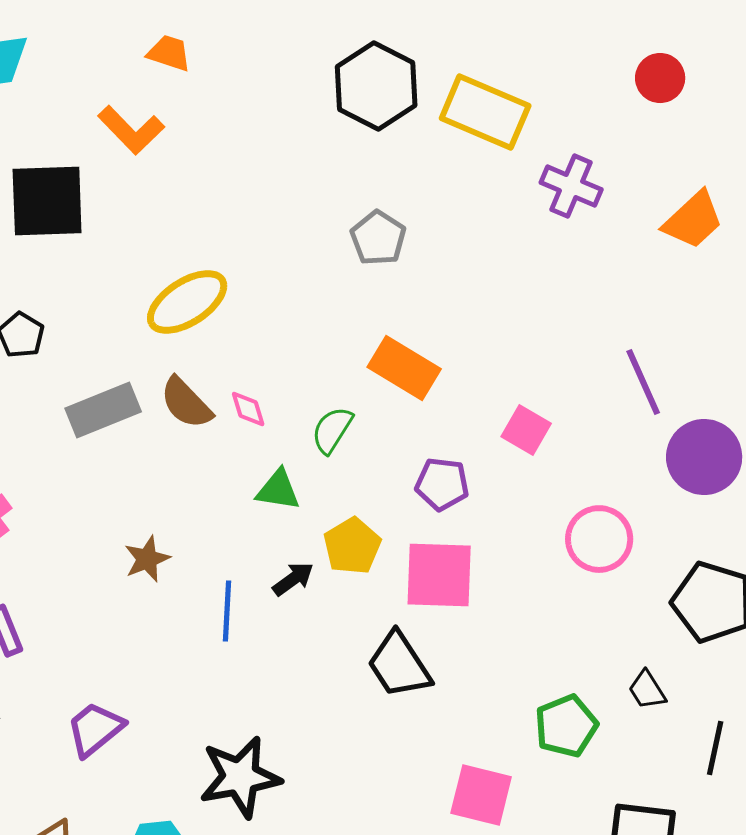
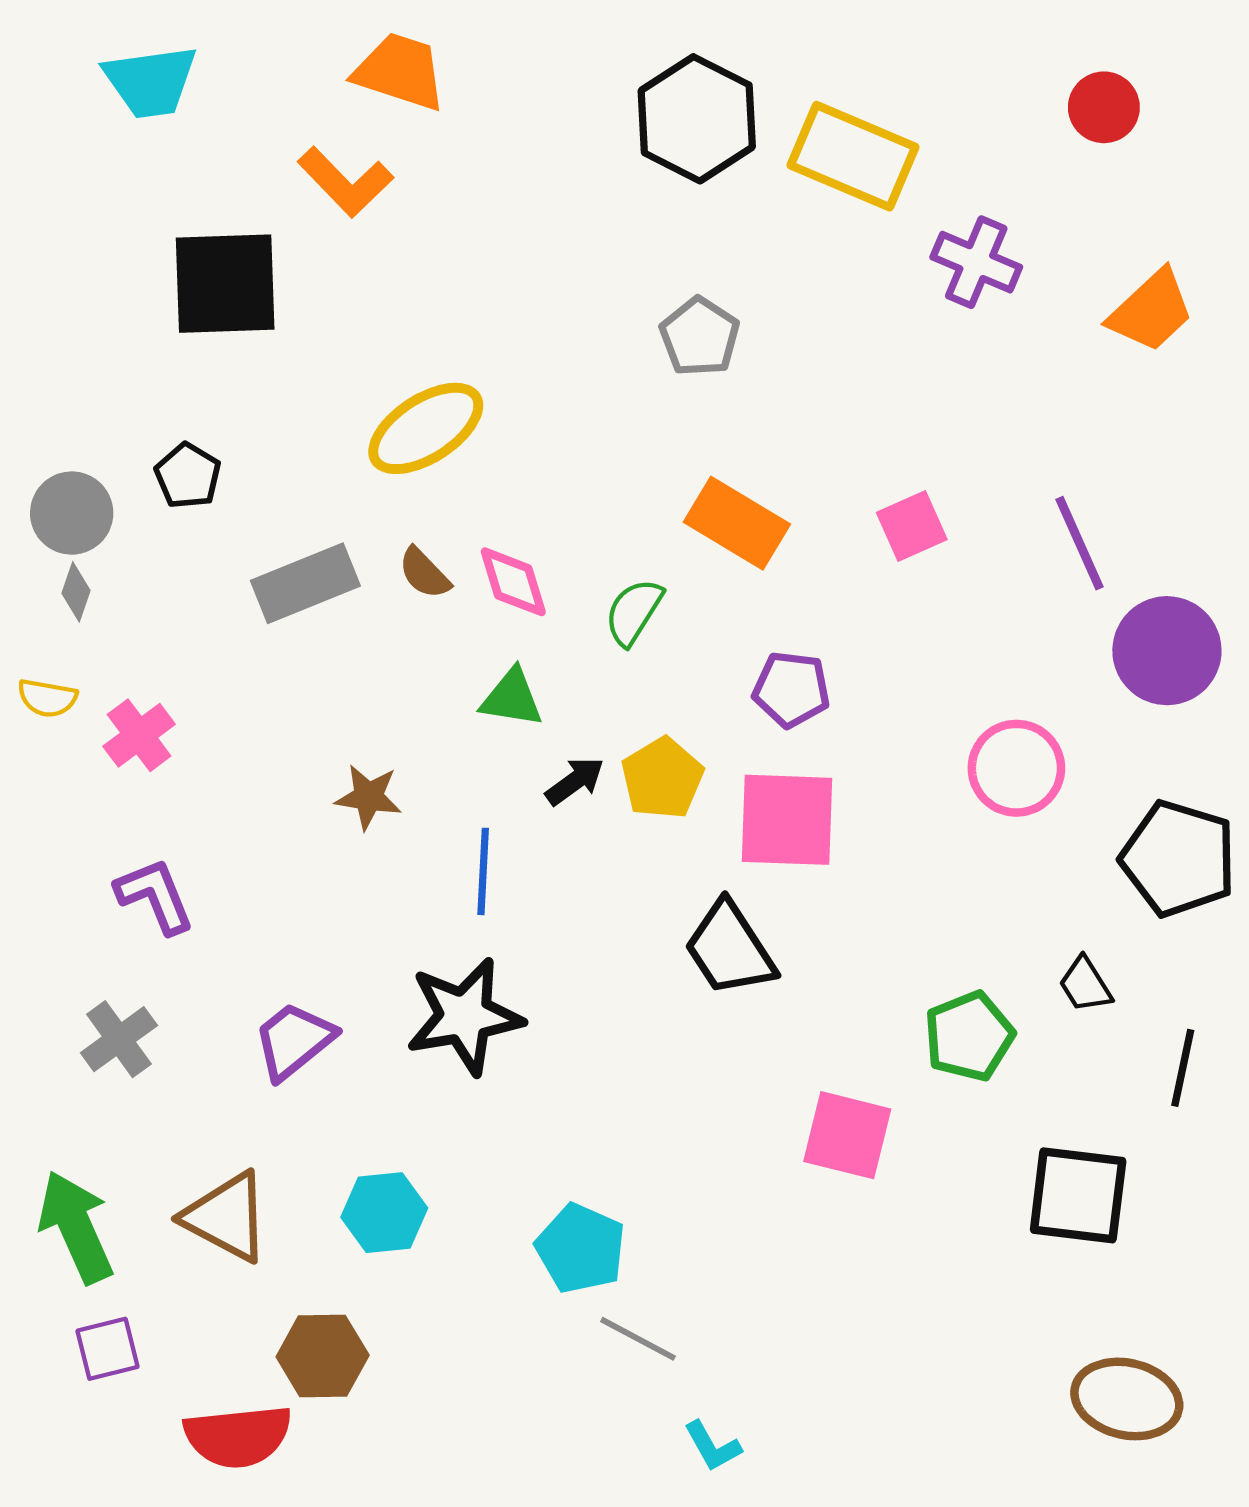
orange trapezoid: (169, 53) -> (400, 71), size x1.5
brown semicircle: (186, 403) -> (424, 573), size x0.7
pink diamond: (248, 409) -> (513, 582), size x1.4
pink square: (526, 430) -> (912, 526), moved, turned 36
green triangle: (278, 490) -> (512, 698), moved
brown star: (147, 559) -> (368, 797), turned 30
black arrow: (293, 579) -> (575, 781), moved
black star: (240, 777) -> (464, 1016), moved

